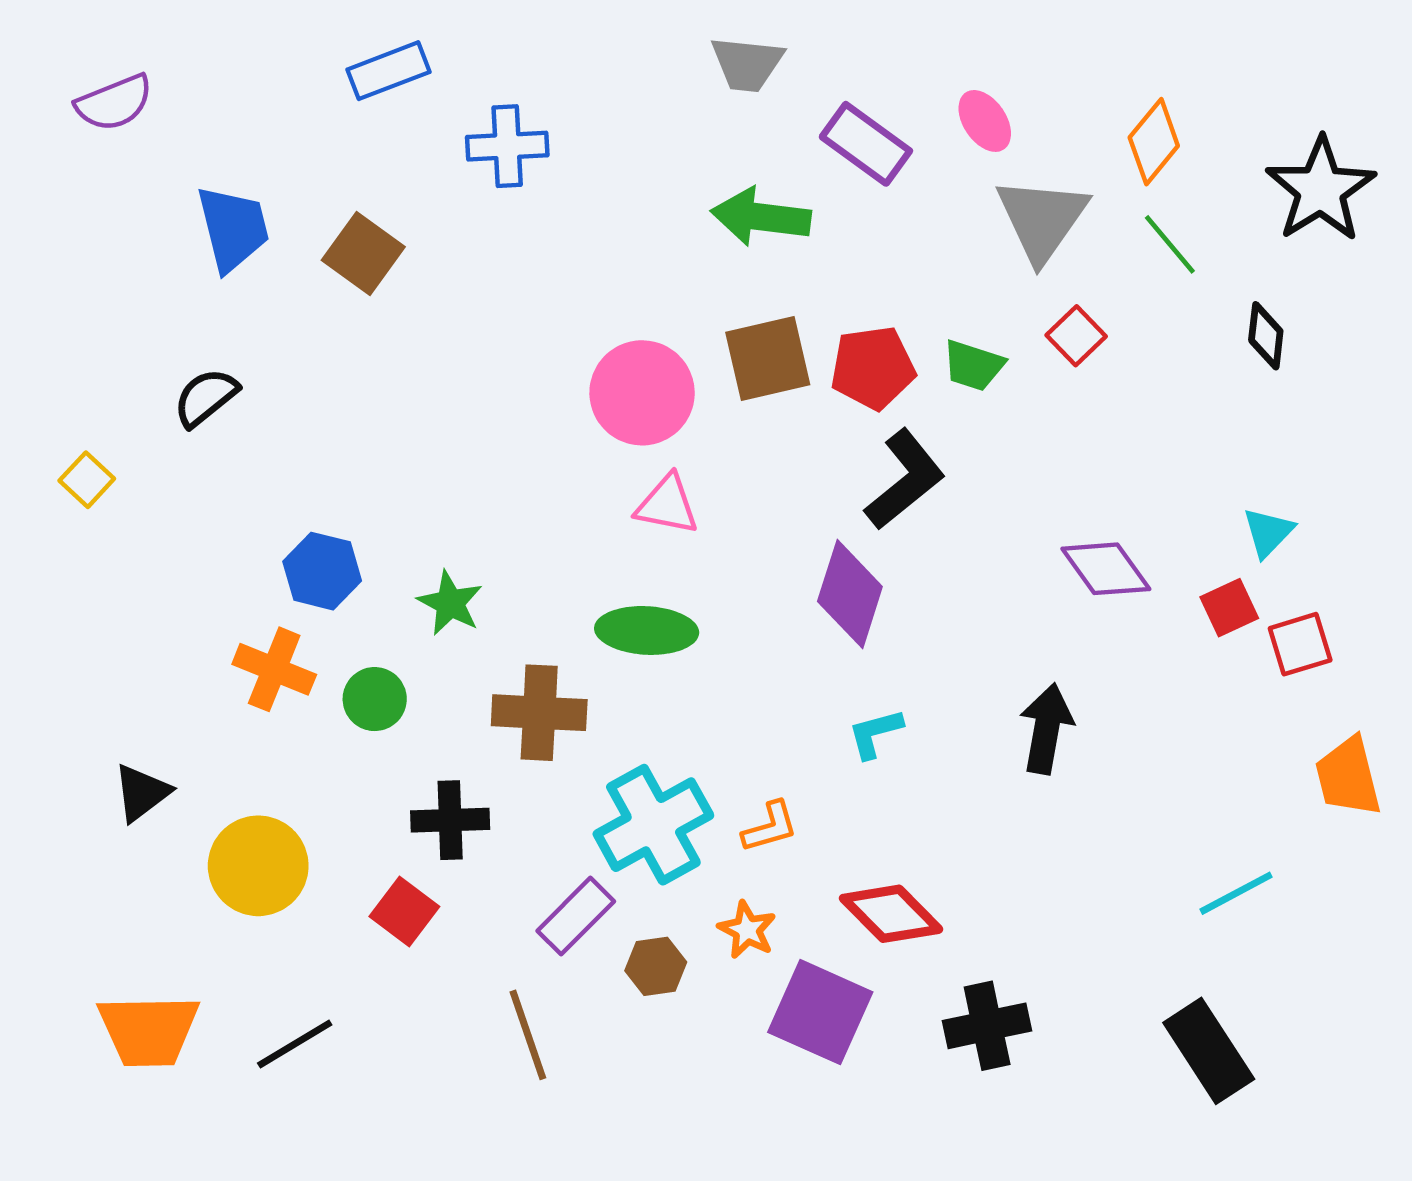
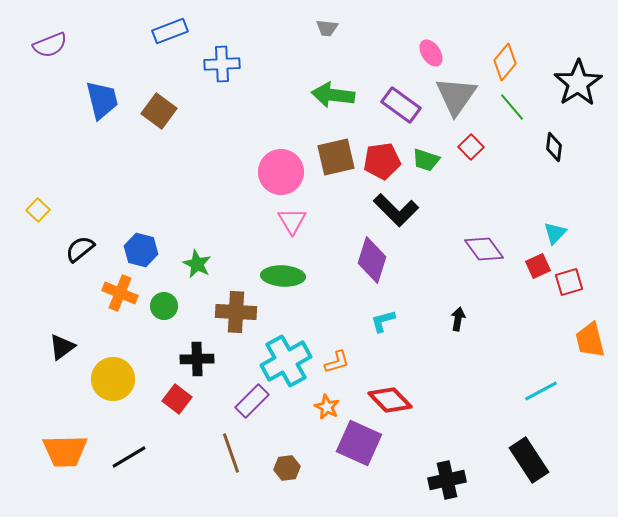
gray trapezoid: (747, 64) -> (327, 28), size x0.7
purple rectangle: (866, 144) -> (401, 105), moved
black semicircle: (206, 397) -> (80, 249), moved
black L-shape: (905, 480) -> (396, 210), turned 84
pink triangle: (667, 505) -> (292, 221), turned 48
black arrow: (1046, 729) -> (458, 319), size x0.6
brown hexagon: (656, 966) -> (287, 468), moved
black cross: (987, 1026) -> (447, 480), moved

